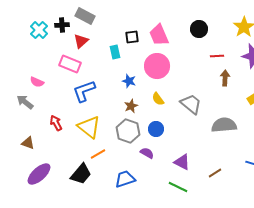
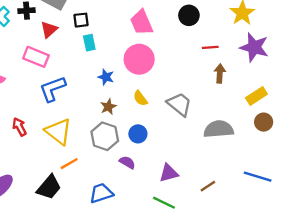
black square: (132, 37) -> (81, 20), moved
purple triangle: (182, 162) -> (169, 173), turned -42

